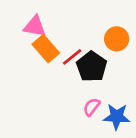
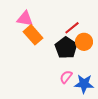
orange circle: (117, 39) -> (84, 42), moved
red line: (72, 57) -> (72, 28), moved

